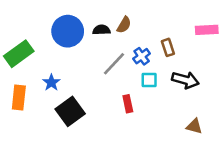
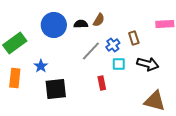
black square: (70, 111) -> (56, 89), turned 30
brown triangle: (194, 126) -> (155, 101), size x1.6

